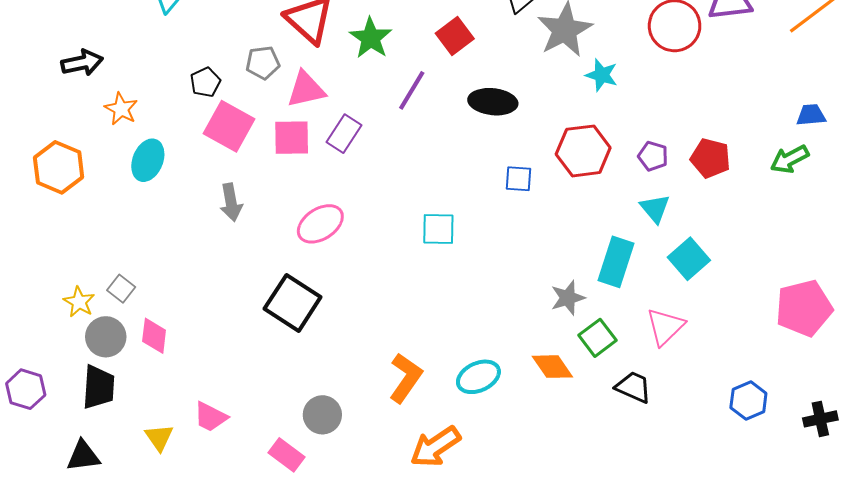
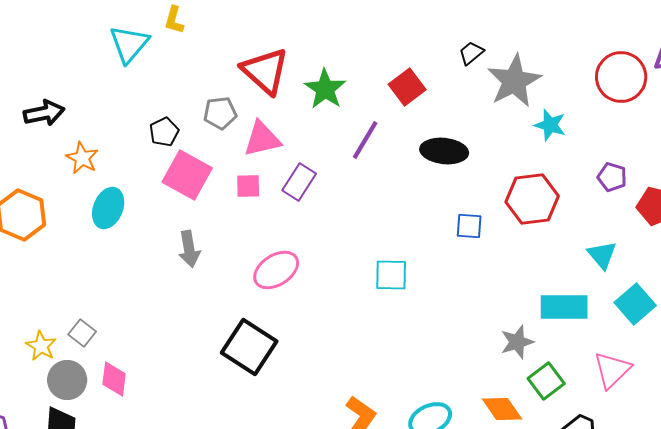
pink square: (292, 138) -> (248, 186), size x0.7
purple pentagon: (653, 156) -> (612, 177), moved
cyan rectangle: (616, 262) -> (564, 307), turned 72

